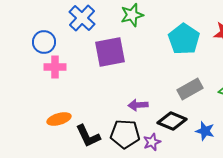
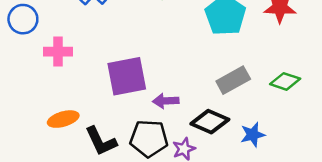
blue circle: (44, 42) -> (23, 19), moved
purple square: (110, 52) -> (127, 76), moved
blue star: (205, 131) -> (253, 135), turned -30

